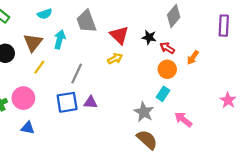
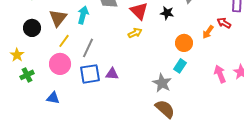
red arrow: (167, 48) -> (224, 23), moved
gray line: (77, 74) -> (88, 48), moved
pink circle: (23, 98) -> (60, 64), moved
pink arrow: (183, 119) -> (220, 74), moved, turned 30

